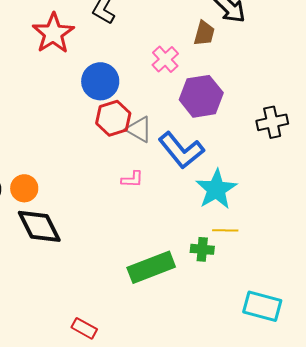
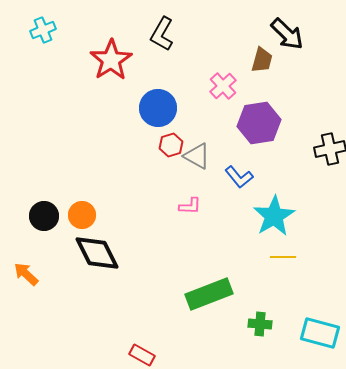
red hexagon: (113, 118) -> (171, 145), size x0.7
blue L-shape: (181, 150) -> (239, 177), size x0.6
green cross: (202, 249) -> (260, 324), moved

